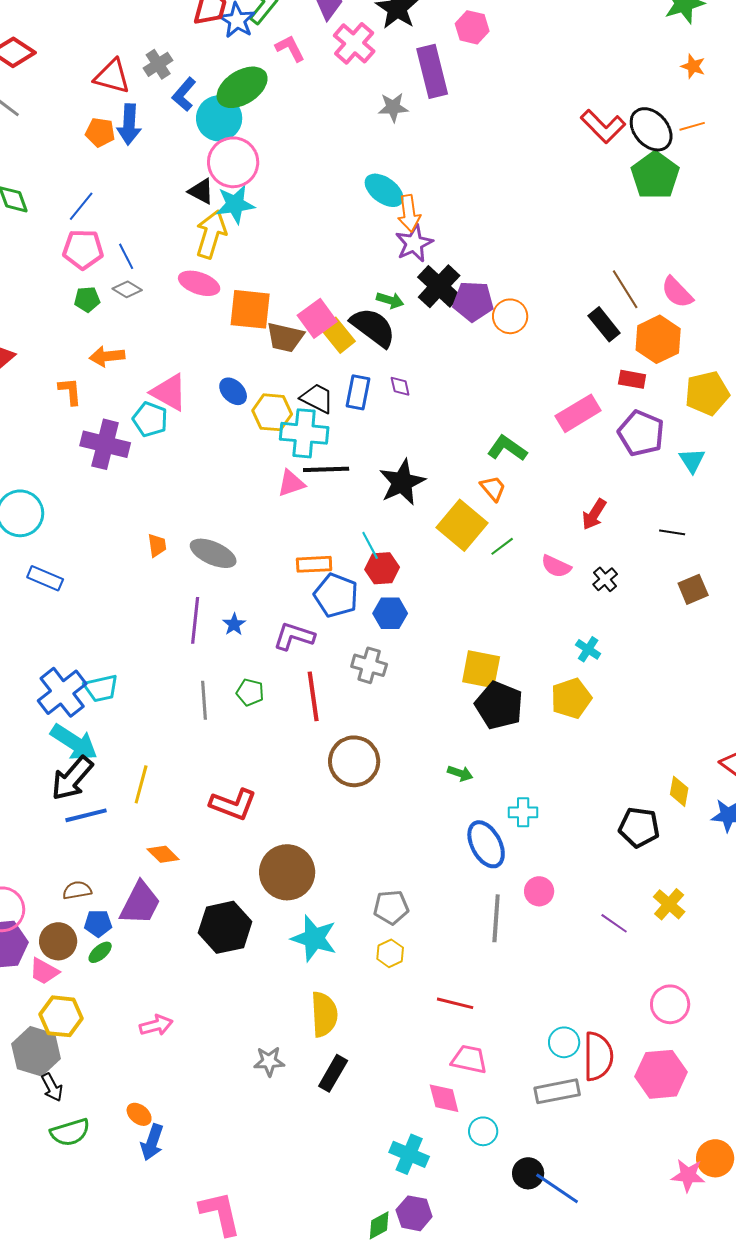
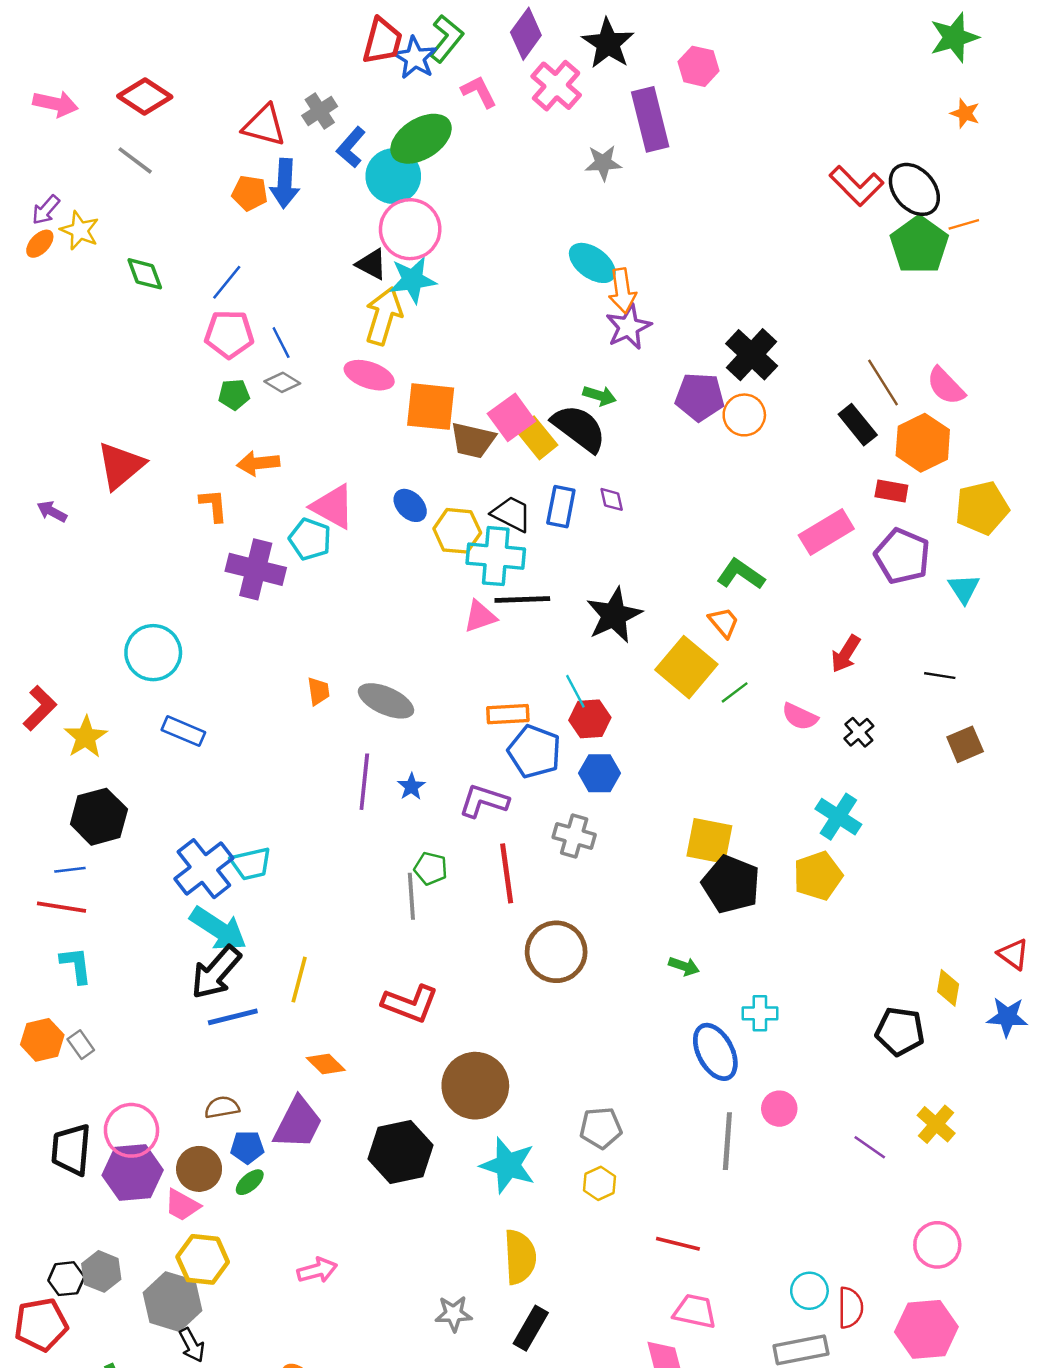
orange line: (692, 126) -> (964, 224), moved
black cross: (439, 286) -> (752, 355), moved
cyan cross: (588, 649) -> (838, 817), size x1.5
gray line: (204, 700) -> (411, 896), moved
red semicircle: (598, 1056) -> (850, 1308), size x0.7

